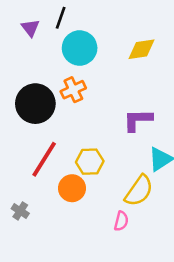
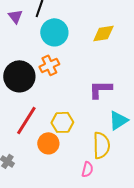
yellow semicircle: (139, 191) -> (101, 145), turned -36

